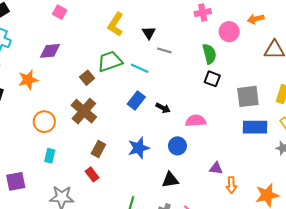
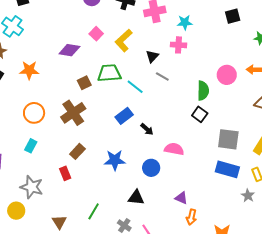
pink square: (60, 12) -> (96, 34), moved
pink cross: (203, 13) -> (178, 45), moved
purple diamond: (50, 51) -> (69, 50), moved

